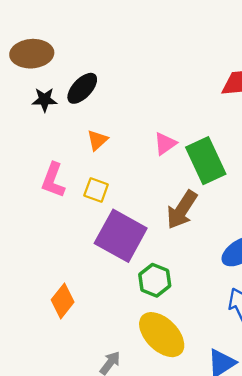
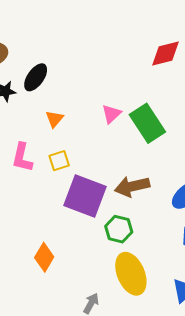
yellow square: (96, 190) -> (59, 161), turned -30
brown arrow: (182, 210) -> (132, 186), moved, turned 52
yellow ellipse: (162, 335) -> (131, 274), turned 30

